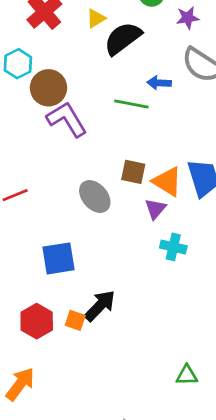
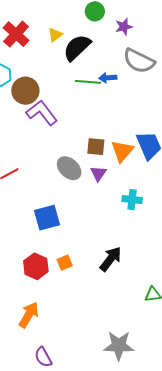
green line: (131, 104) -> (88, 82), moved
orange triangle: (167, 182) -> (122, 151), turned 45
purple triangle: (155, 209) -> (98, 173), moved
black arrow: (100, 306) -> (111, 259), moved
orange square: (75, 320) -> (65, 263), turned -35

